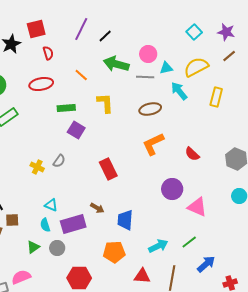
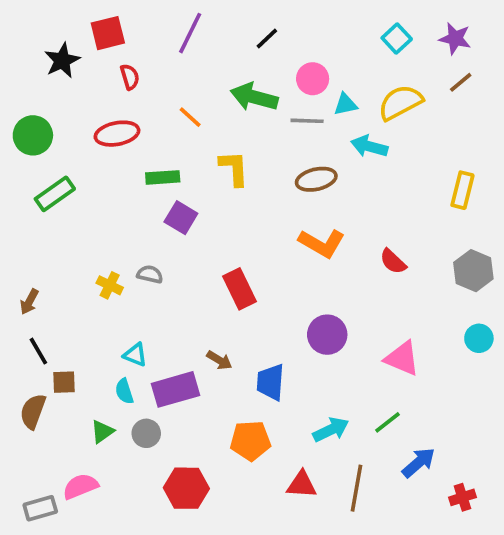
black line: (105, 36) -> (267, 39), moved
cyan arrow: (179, 91) -> (369, 146), turned -36
yellow rectangle: (216, 97) -> (462, 190), moved
orange L-shape: (153, 144) -> (322, 243), turned -125
gray semicircle: (59, 161) -> (150, 274), turned -112
purple circle: (172, 189) -> (327, 335), moved

